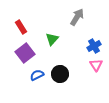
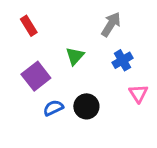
red rectangle: (21, 27) -> (29, 26), moved
blue cross: (94, 46) -> (122, 60), moved

